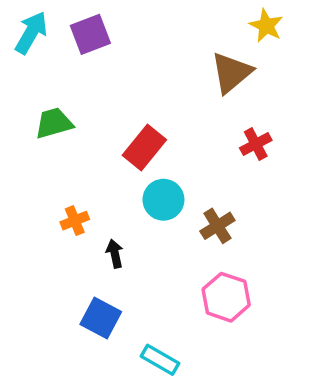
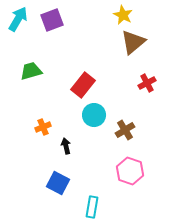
yellow star: (266, 26) -> (123, 15), moved
cyan rectangle: (160, 360) -> (92, 207), turned 70

